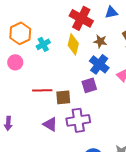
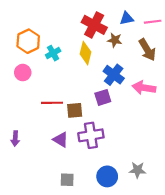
brown star: (100, 41) -> (115, 40), moved

